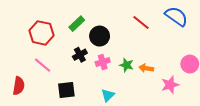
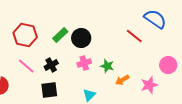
red line: (141, 23) -> (134, 36), moved
green rectangle: (77, 24) -> (60, 35), moved
black cross: (80, 55) -> (51, 65), moved
orange arrow: (146, 68) -> (122, 80), moved, turned -40

